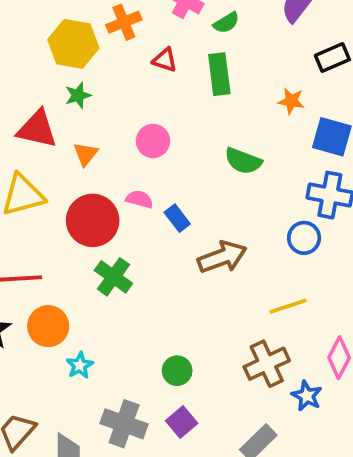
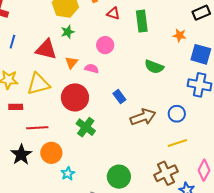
pink circle: (153, 141) -> (105, 45), moved
pink semicircle: (139, 199) -> (92, 69), moved
blue circle: (304, 238) -> (177, 114), moved
green circle: (177, 371) -> (119, 177), size x1.5

